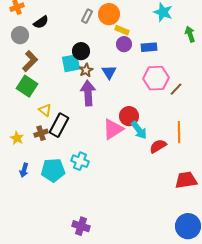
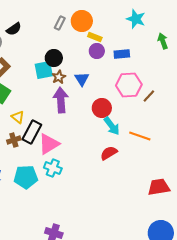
red circle: (129, 116) -> (102, 108), moved
pink triangle: (113, 129) -> (49, 144), moved
cyan arrow: (139, 130) -> (112, 126), moved
orange line: (179, 132) -> (140, 136), moved, turned -70
red semicircle: (158, 146) -> (109, 153), moved

